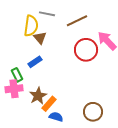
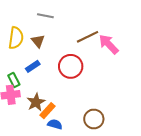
brown line: (77, 21) -> (88, 37), moved
yellow semicircle: (31, 26) -> (16, 38), moved
red circle: (86, 50) -> (71, 66), moved

